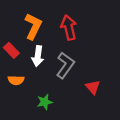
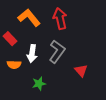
orange L-shape: (33, 26) -> (29, 18), turned -65
white arrow: (38, 56) -> (32, 54), moved

